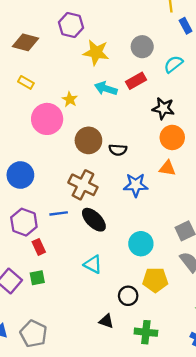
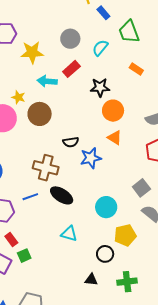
brown circle: (88, 140) -> (40, 114), moved
black semicircle: (118, 150) -> (71, 142), moved
orange triangle: (167, 168) -> (115, 138), turned 35
red rectangle: (39, 247) -> (11, 240), moved

